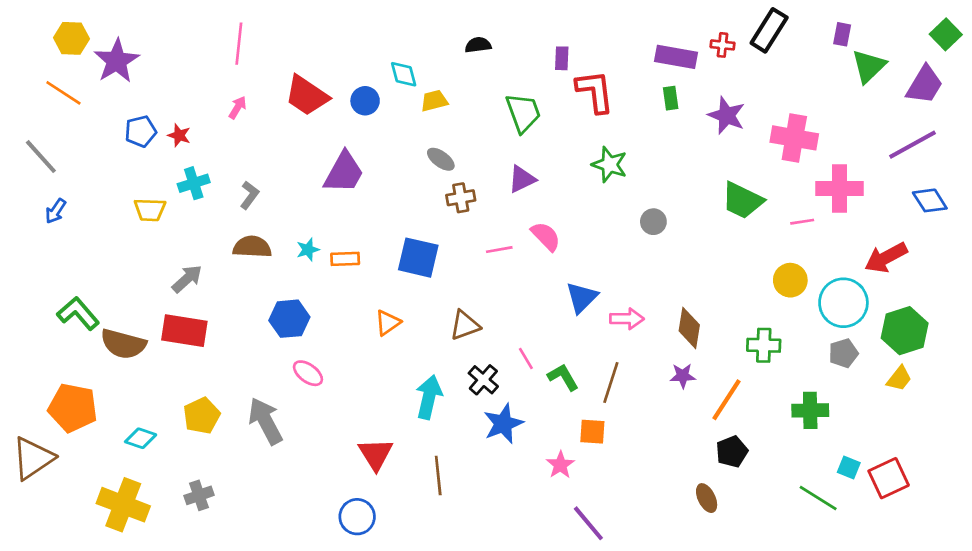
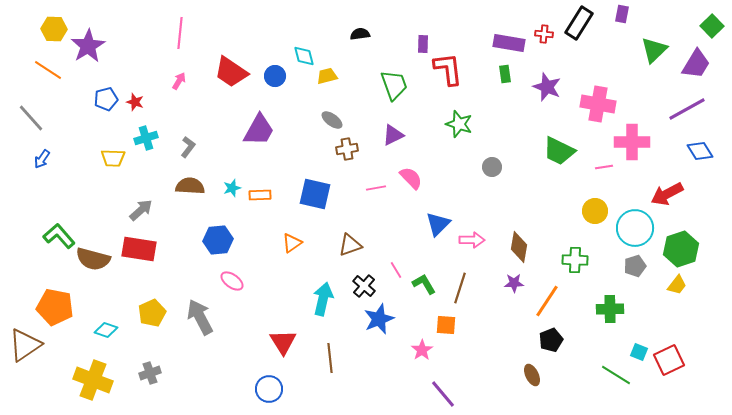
purple rectangle: (842, 34) -> (622, 14), moved

